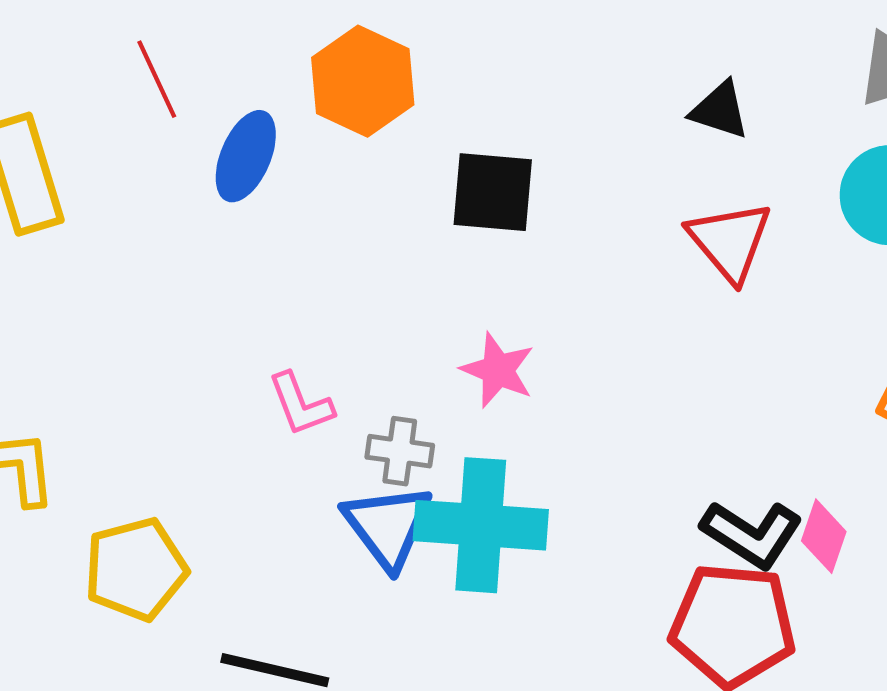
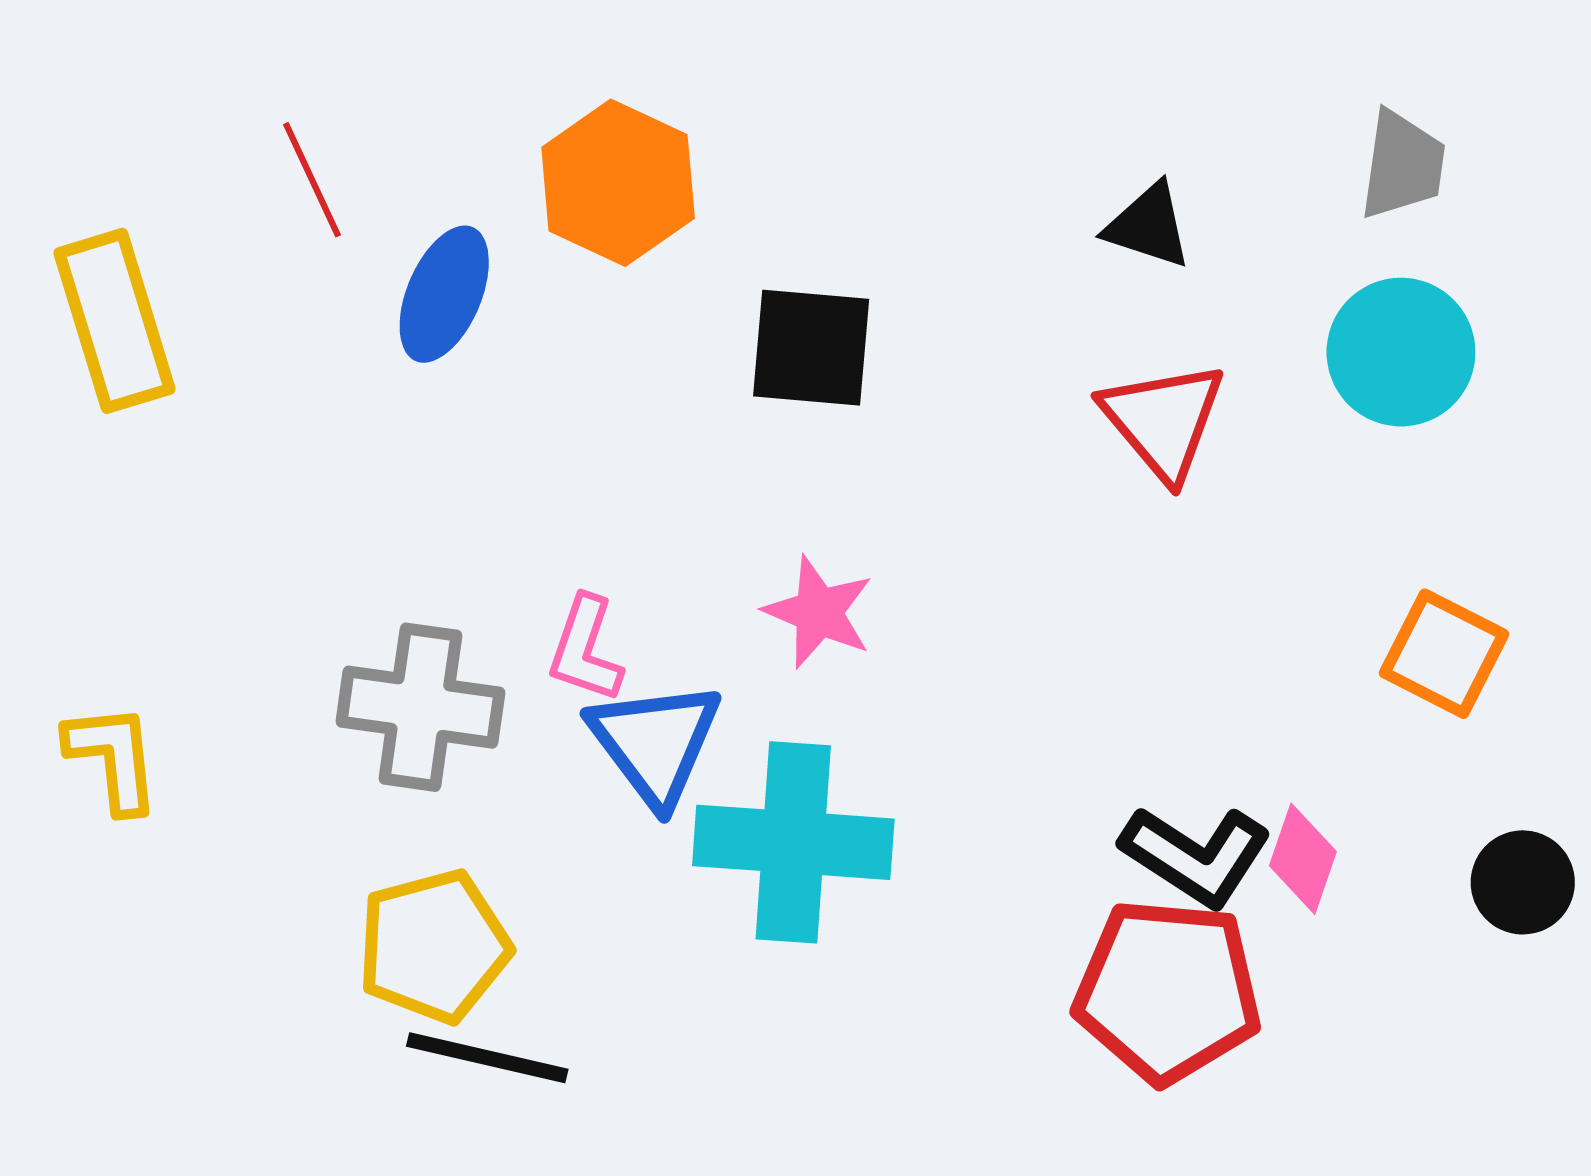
pink L-shape: (301, 404) -> (585, 649), moved, turned 40
gray cross: (400, 451) -> (420, 707), moved, size x1.6
blue triangle: (388, 526) -> (655, 743), moved
yellow pentagon: (136, 569) -> (434, 946), moved

